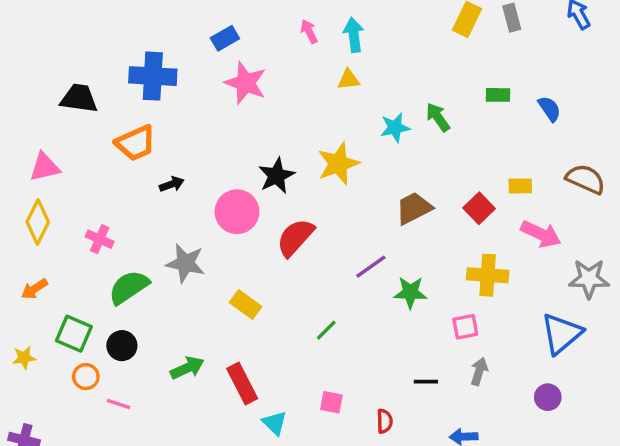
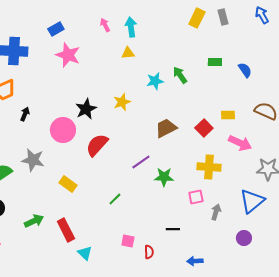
yellow star: (338, 164) -> (122, 102), size x0.7
black arrow: (172, 184) -> (25, 114), turned -48
gray arrow: (479, 371) -> (216, 212), moved
pink square: (331, 402) -> (128, 241), moved

